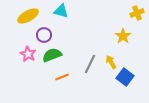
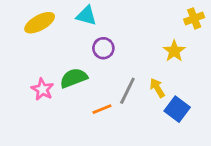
purple circle: (44, 35) -> (103, 48), moved
pink star: (28, 54) -> (42, 89), moved
orange line: (62, 77) -> (102, 109), moved

